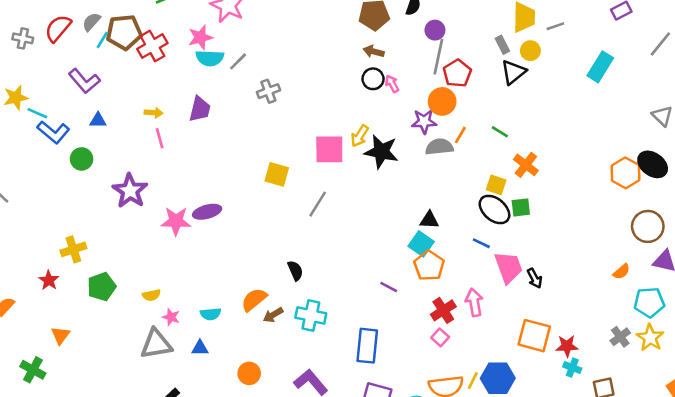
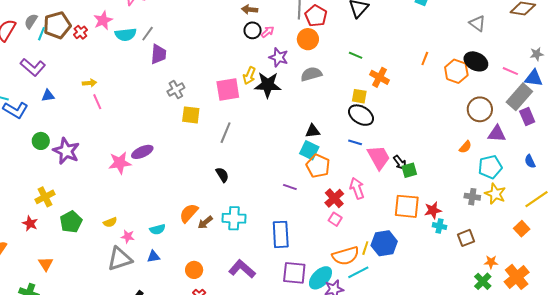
pink star: (200, 37) -> (103, 20), moved
red cross: (152, 46) -> (80, 32), size x0.6
pink arrow: (392, 84) -> (268, 32), turned 88
gray cross: (268, 91) -> (176, 90), moved
purple trapezoid: (200, 109) -> (158, 54), moved
purple star: (424, 121) -> (279, 57), moved, turned 30
orange line: (460, 135) -> (425, 58), moved
green circle: (82, 159) -> (41, 141), moved
purple star: (130, 191) -> (66, 151), moved
green square: (521, 207) -> (409, 170), moved
black semicircle: (295, 271) -> (222, 175), moved
gray cross: (620, 337) -> (472, 197), turned -35

